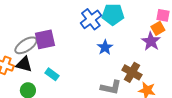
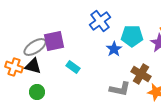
cyan pentagon: (113, 14) -> (132, 36), moved
cyan rectangle: (52, 74) -> (73, 67), moved

